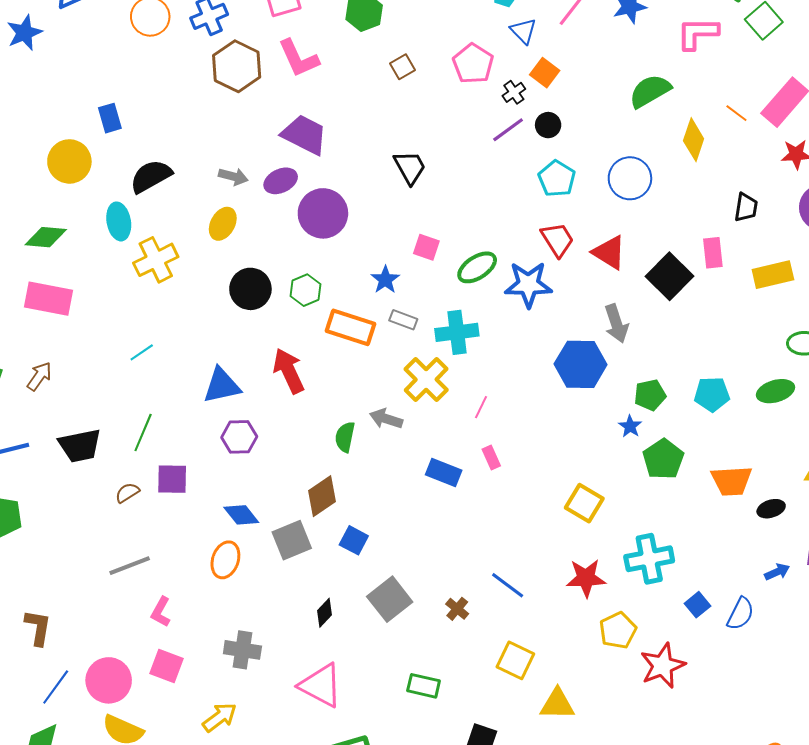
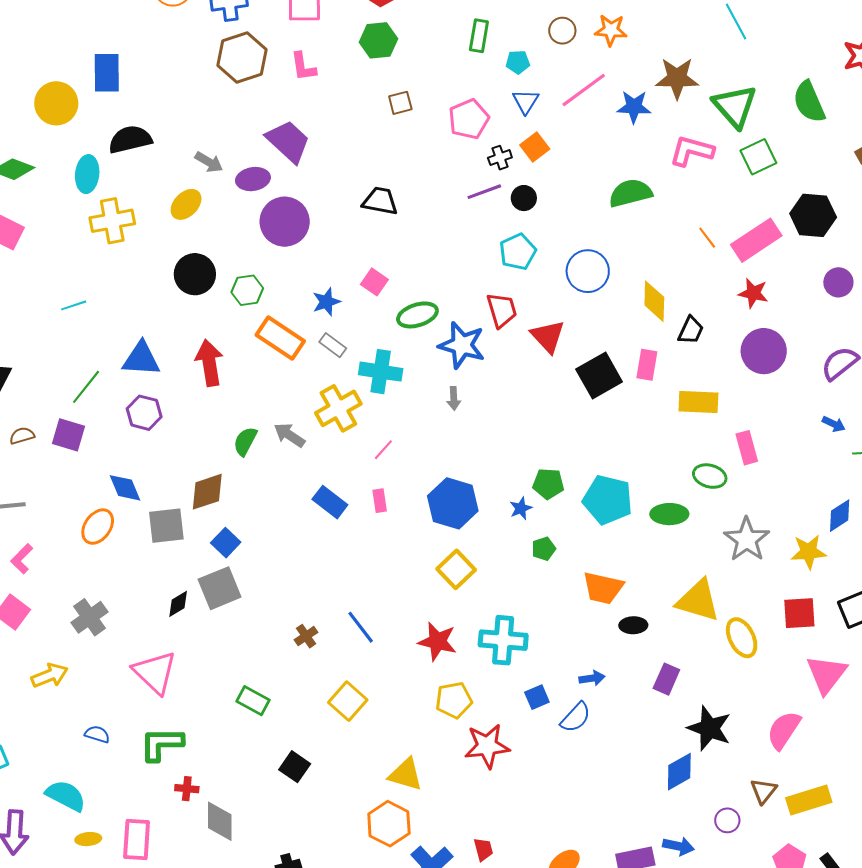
pink L-shape: (299, 58) -> (303, 67), size x0.7
blue rectangle: (110, 118) -> (107, 73), size x1.4
yellow diamond: (694, 140) -> (654, 301), moved, turned -33
black trapezoid: (410, 167) -> (380, 201), turned -66
gray arrow: (616, 324) -> (454, 399), moved, size x0.6
blue hexagon: (581, 364) -> (453, 503), moved
cyan pentagon: (712, 394) -> (608, 500), size x1.4
green line: (143, 432) -> (86, 387), moved
green pentagon: (663, 459) -> (544, 549), size x0.6
blue arrow: (777, 572) -> (592, 678), moved
gray square: (390, 599) -> (220, 588), moved
gray cross: (242, 650) -> (90, 617), turned 30
yellow triangle: (557, 704) -> (406, 774), moved

